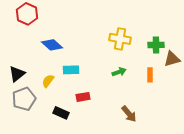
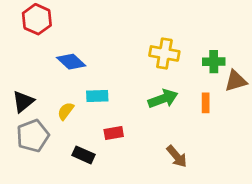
green arrow: (119, 72) -> (163, 99), size x1.5

